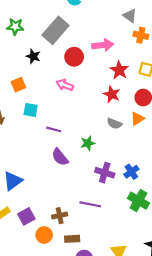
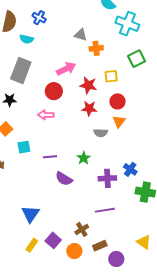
red circle: (74, 57) -> (54, 91), moved

